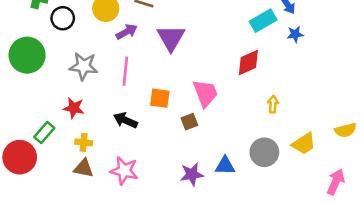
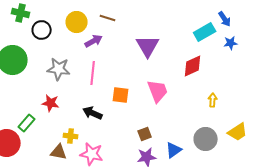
purple triangle: (171, 38) -> (148, 46), moved
brown square: (189, 122) -> (145, 134), moved
yellow cross: (84, 142) -> (71, 136), moved
blue triangle: (225, 166) -> (174, 150), turned -36

